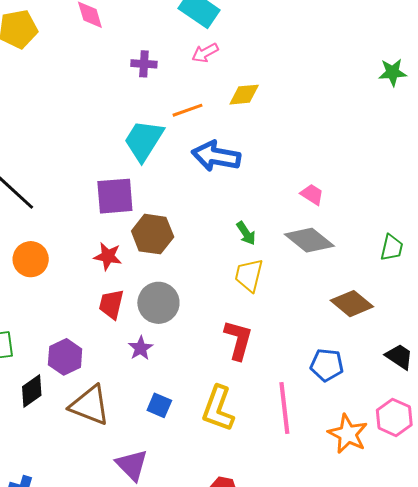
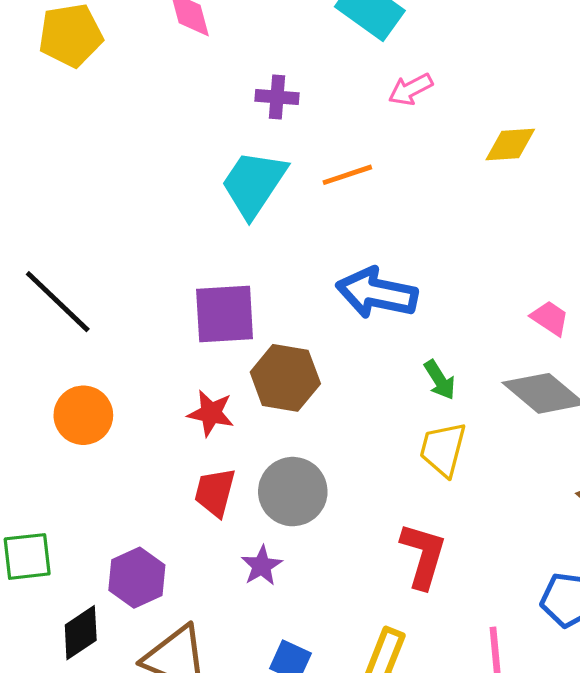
pink arrow: (205, 53) -> (411, 89), moved
yellow diamond: (244, 95) -> (510, 145), moved
cyan trapezoid: (144, 140) -> (254, 184), moved
blue arrow: (216, 156) -> (377, 293), moved

